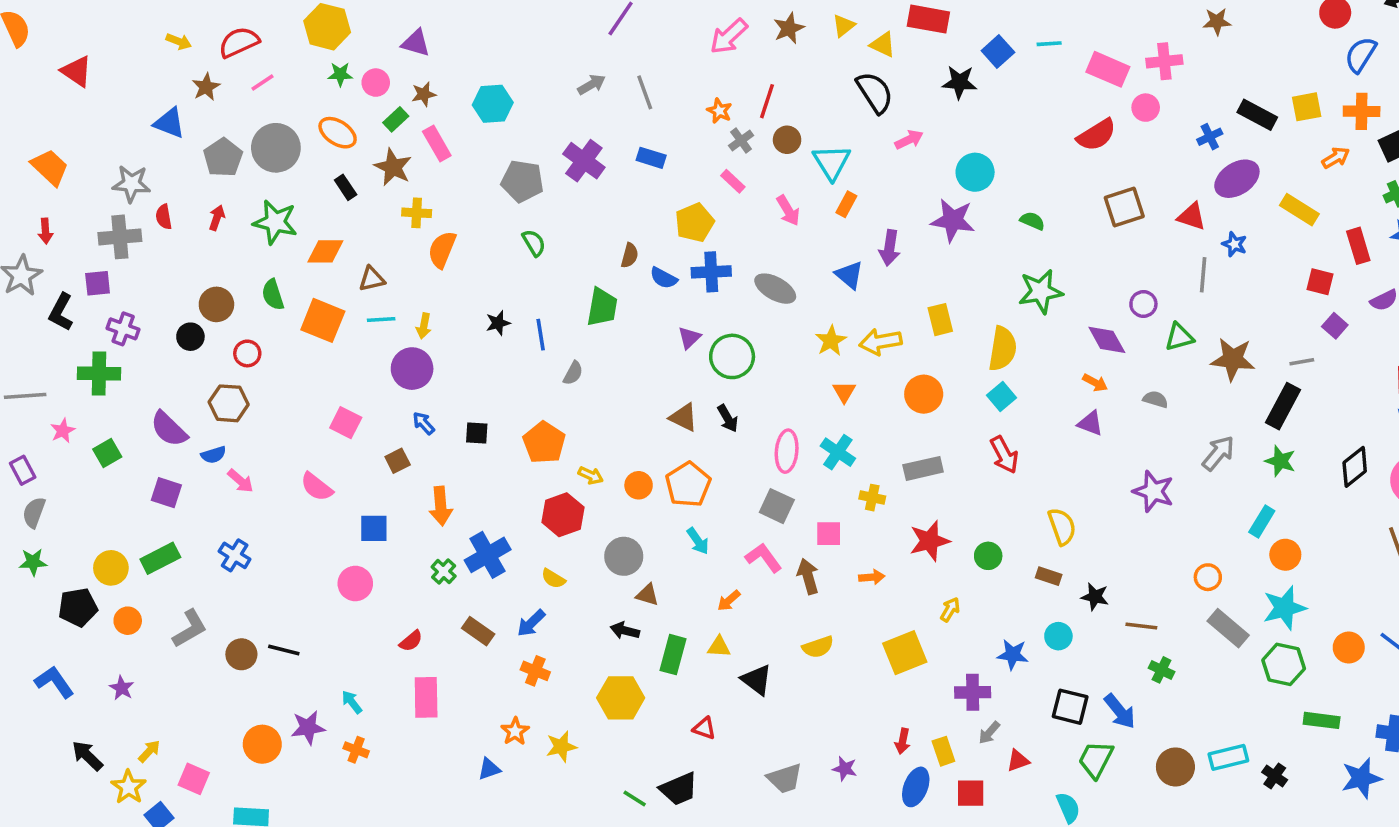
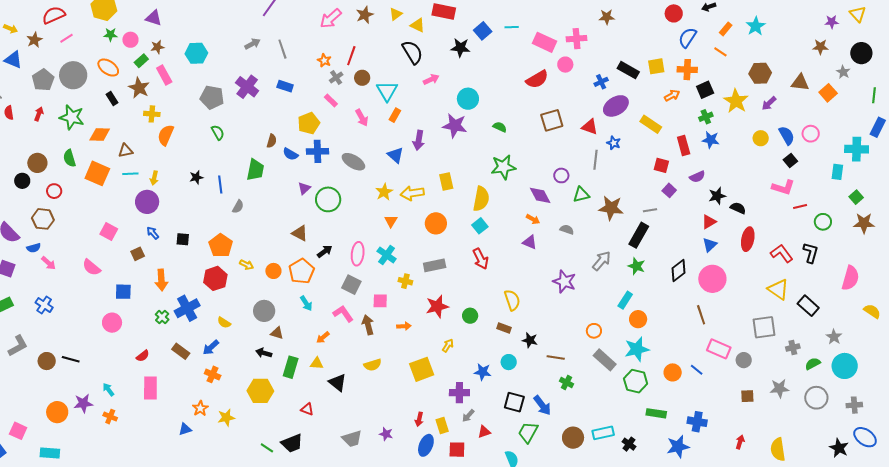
yellow arrow: (179, 41) -> (11, 29), moved
black arrow: (728, 418) -> (325, 251), moved, turned -98
red hexagon: (563, 515) -> (215, 278), moved

